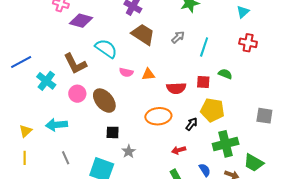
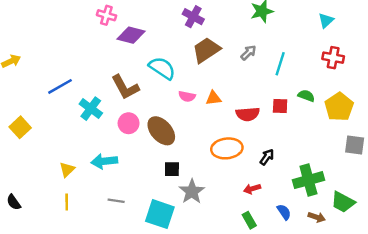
brown trapezoid: (143, 34) -> (206, 50), turned -65
yellow pentagon: (212, 110) -> (339, 107), moved, turned 30
gray star: (129, 151) -> (192, 192), size x1.5
gray line: (66, 158) -> (116, 201), turned -56

